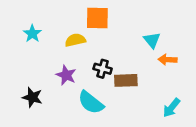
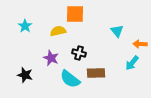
orange arrow: (168, 60) -> (140, 44), moved
brown rectangle: (126, 80) -> (96, 73), moved
cyan arrow: (171, 108) -> (132, 63), moved

